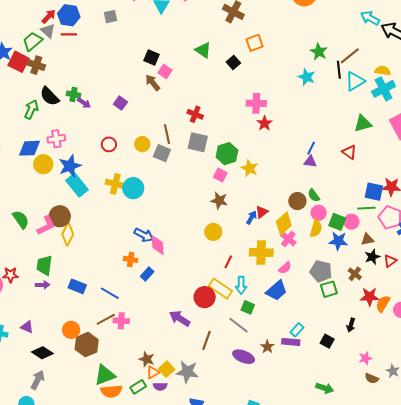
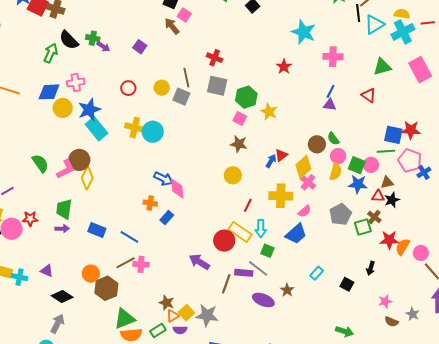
cyan star: (307, 77) -> (304, 32), moved, size x1.4
pink cross: (256, 103) -> (333, 57), moved
red triangle: (390, 261) -> (378, 196), moved, turned 40
gray pentagon: (321, 271) -> (341, 214), turned 30
green square: (329, 289) -> (363, 227), moved
purple rectangle: (291, 342) -> (244, 273), moved

